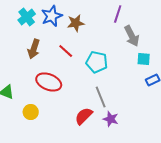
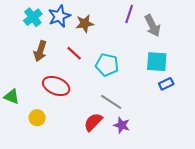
gray arrow: (132, 36) -> (152, 26), moved
cyan square: (144, 59) -> (157, 62), size x1.5
gray line: (101, 97) -> (111, 102), turned -35

